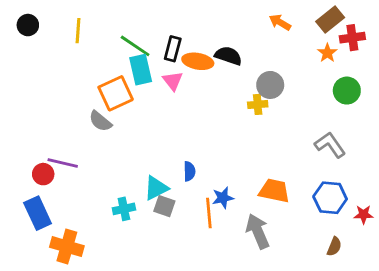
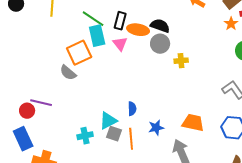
gray circle: (270, 85) -> (160, 44), moved
orange line: (209, 213) -> (131, 139), moved

